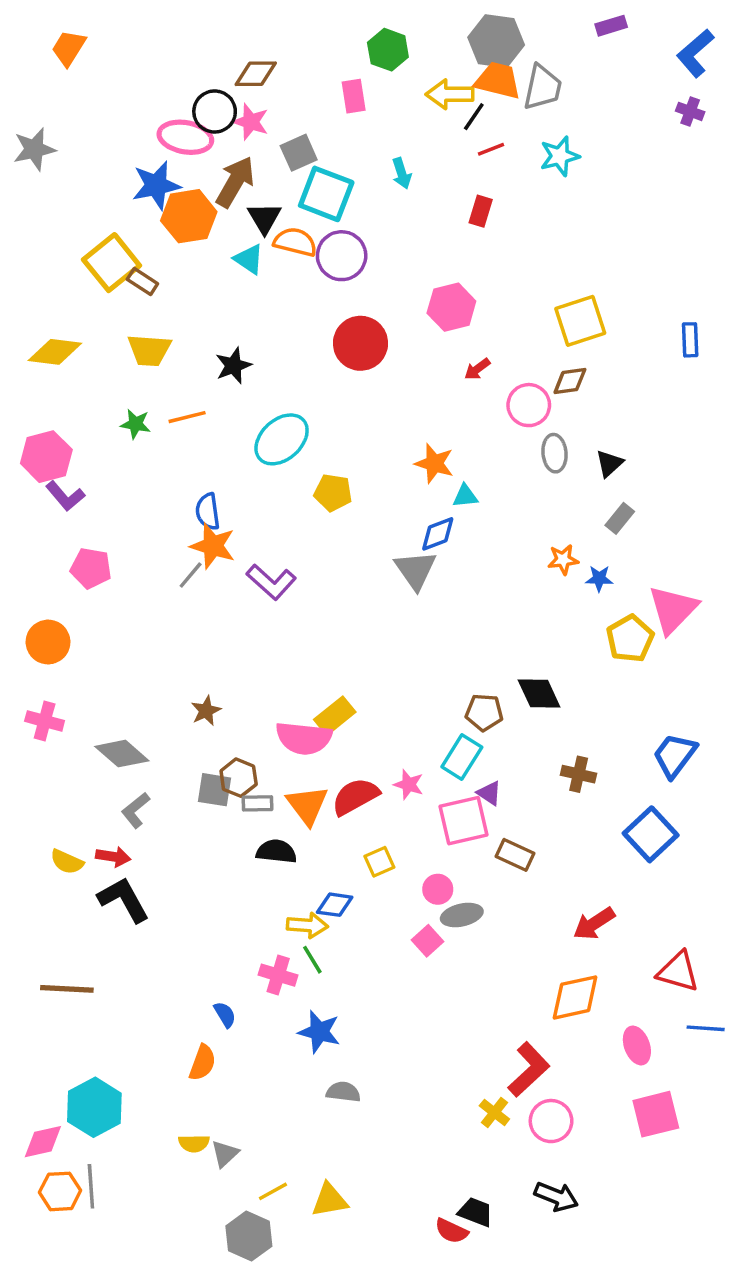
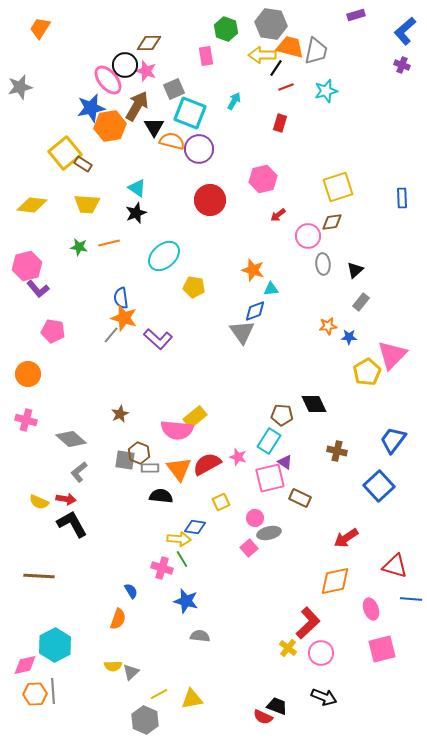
gray hexagon: (496, 41) -> (271, 24), moved
pink ellipse: (185, 137) -> (108, 80), turned 40
cyan arrow: (402, 173) -> (234, 101), turned -132
cyan triangle: (249, 259) -> (137, 188), moved

